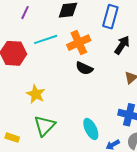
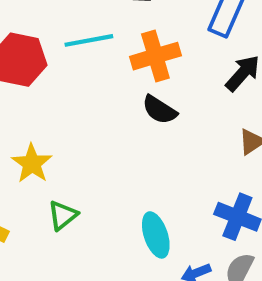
yellow star: (36, 94) -> (32, 164), moved
green triangle: (45, 126) -> (63, 215), size x0.7

